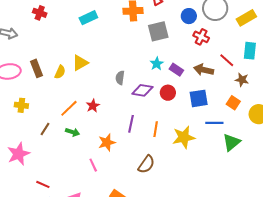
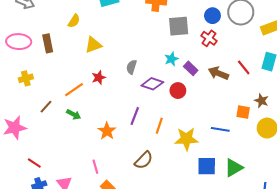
red cross: (201, 37) -> (209, 38), moved
yellow semicircle: (60, 72) -> (74, 21), moved
brown star: (242, 80) -> (261, 101), moved
blue square: (199, 98) -> (207, 166), moved
orange square: (233, 103) -> (243, 112), turned -32
yellow cross: (21, 105) -> (26, 78), turned -32
red star: (93, 106) -> (99, 77), moved
orange star: (107, 142) -> (107, 131), turned -30
green triangle: (231, 142) -> (234, 168), moved
pink line: (93, 165) -> (95, 167), moved

